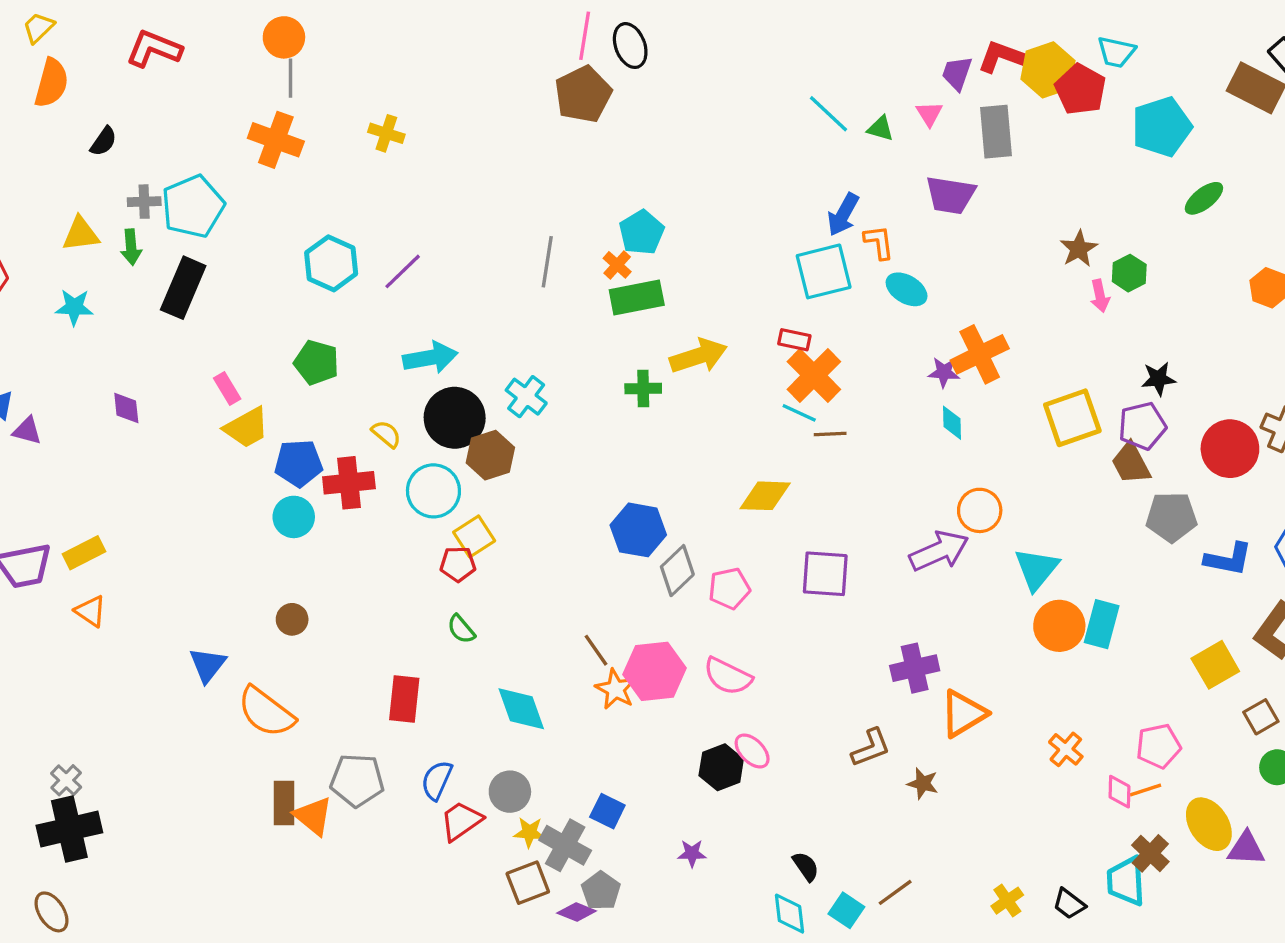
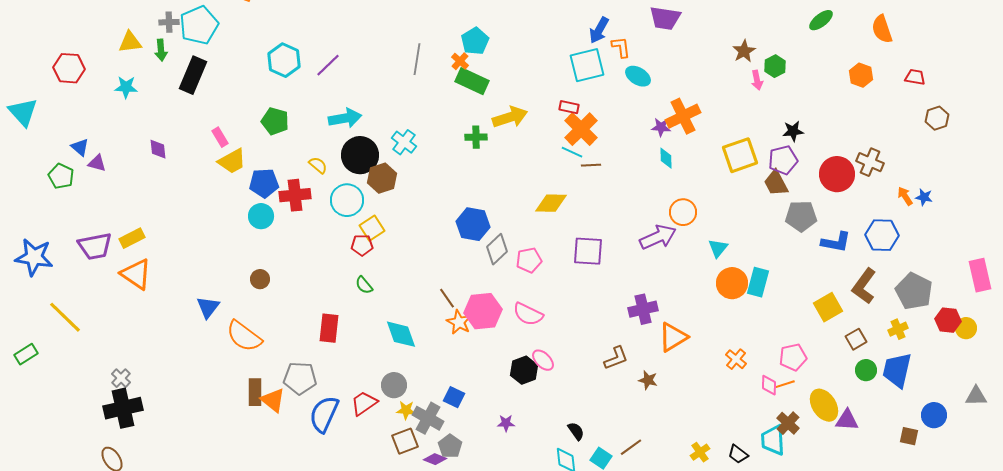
green rectangle: (637, 297) -> (472, 81), turned 36
cyan triangle: (1037, 569) -> (718, 248), size x0.7
orange triangle: (91, 611) -> (136, 274), size x1.6
blue semicircle: (437, 780) -> (324, 414), moved, size x1.5

